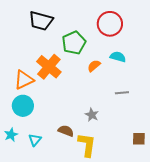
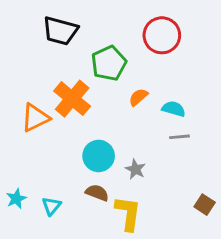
cyan semicircle: (118, 57) -> (174, 109), moved
cyan circle: (23, 106) -> (99, 156), moved
brown square: (139, 139) -> (205, 205), turned 32

